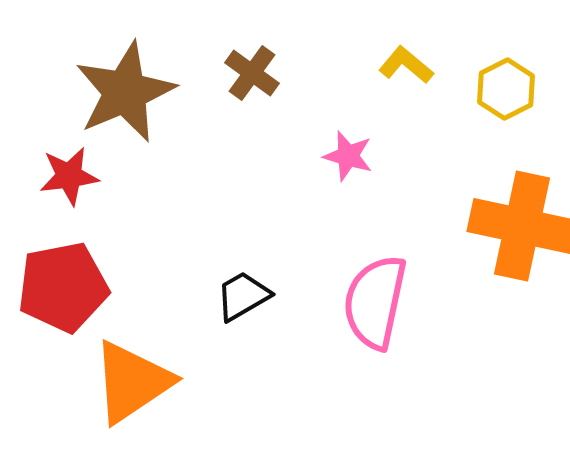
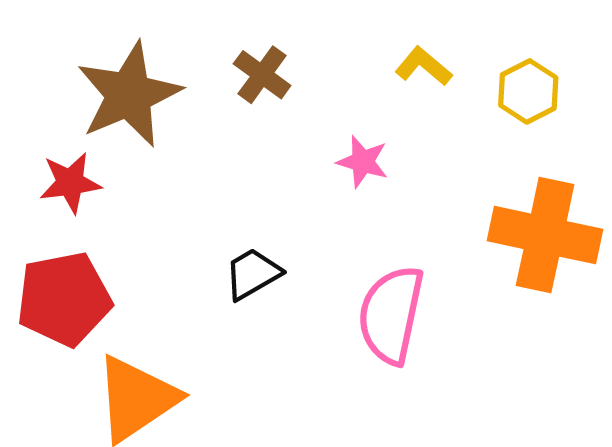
black trapezoid: (243, 296) -> (253, 274), moved

